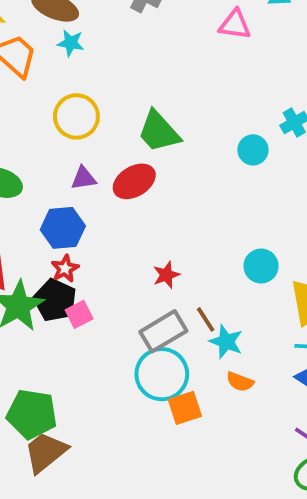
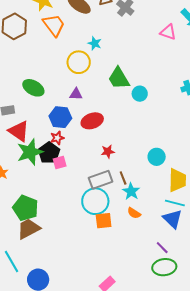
cyan star: (71, 43) -> (95, 43), moved
cyan circle: (253, 150) -> (140, 94), moved
red ellipse: (134, 181) -> (92, 121), moved

